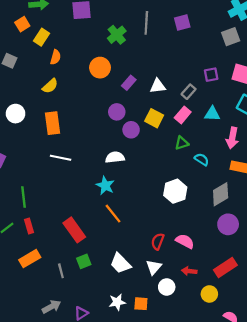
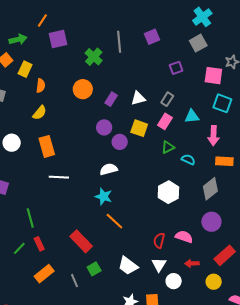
purple square: (211, 75) -> (176, 68), moved
purple circle: (228, 224) -> (211, 222), moved

